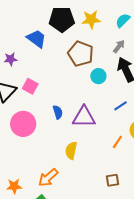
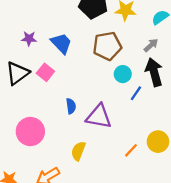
blue trapezoid: (37, 39) -> (61, 43), moved
brown pentagon: (81, 54) -> (107, 46), turned 30
blue line: (121, 106) -> (136, 93), moved, turned -32
pink circle: (23, 124) -> (30, 132), moved

